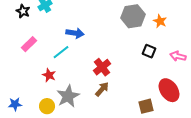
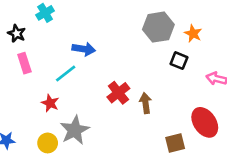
black star: (23, 11) -> (17, 33), moved
pink rectangle: (29, 44) -> (24, 63), turned -63
black square: (149, 51) -> (179, 61), moved
brown arrow: (102, 89) -> (145, 103), moved, turned -49

